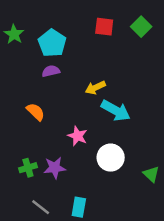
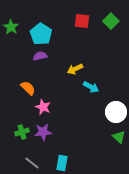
cyan arrow: (116, 110) -> (91, 87), size x0.7
pink star: (78, 136) -> (43, 107), moved
white circle: (111, 158) -> (116, 112), moved

